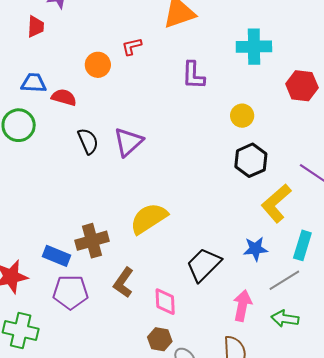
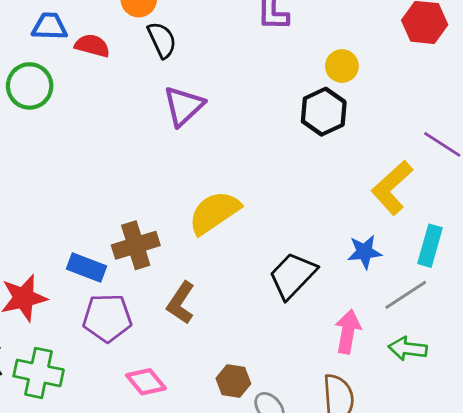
black semicircle: (88, 141) -> (162, 40), moved
black hexagon: (251, 160) -> (324, 112), moved
pink diamond: (165, 302) -> (146, 382), moved, turned -36

